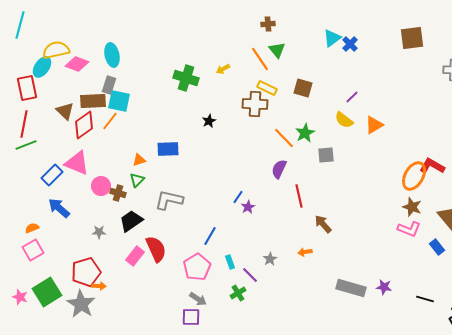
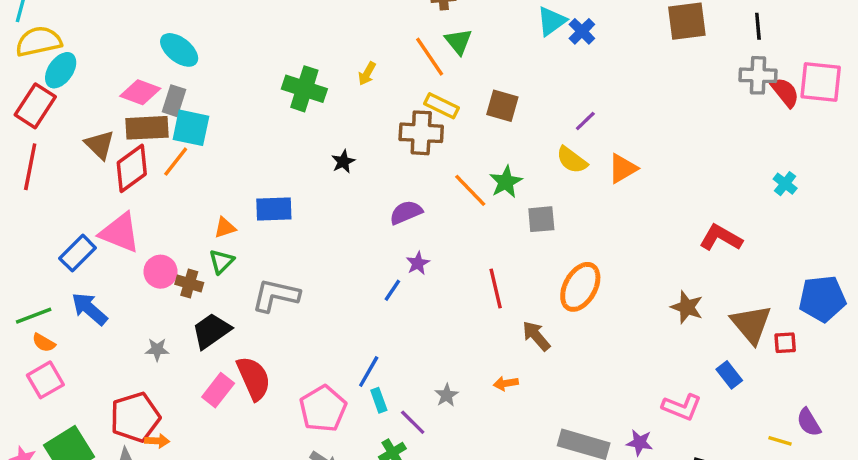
yellow semicircle: (56, 50) -> (39, 41), moved
cyan ellipse: (112, 55) -> (179, 50), turned -40
pink diamond: (77, 64) -> (140, 92), moved
yellow arrow: (223, 69) -> (367, 74), turned -32
red rectangle: (27, 88) -> (35, 106), turned 45
green line: (26, 145) -> (34, 316), moved
purple semicircle: (279, 169) -> (406, 212), moved, turned 42
orange ellipse: (414, 176) -> (580, 287), moved
purple star: (248, 207) -> (418, 263), moved
orange semicircle: (32, 228) -> (44, 343), turned -128
pink L-shape: (409, 229) -> (682, 407), moved
blue line: (210, 236) -> (369, 372), moved

